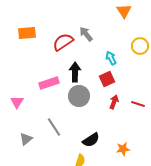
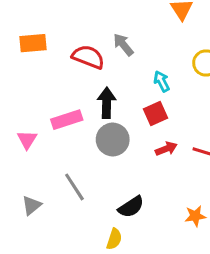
red semicircle: (63, 42) -> (88, 57), turned 55
pink triangle: (17, 102) -> (27, 140), moved
red arrow: (114, 102) -> (166, 149), turned 48
orange star: (123, 149) -> (195, 216), moved

